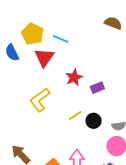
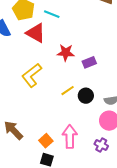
red triangle: (44, 57) -> (36, 33), turned -35
red star: (74, 77) -> (66, 53), turned 30

